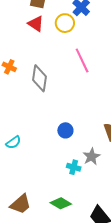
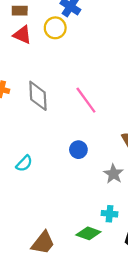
pink line: (82, 61) -> (86, 100), moved
cyan semicircle: (13, 142) -> (24, 163), moved
cyan cross: (74, 167) -> (110, 214), moved

